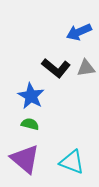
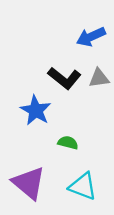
green semicircle: (30, 124) -> (68, 143), moved

